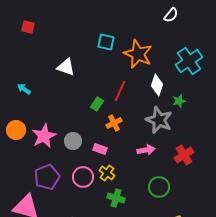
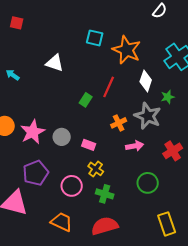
cyan arrow: (24, 89) -> (13, 75), moved
orange cross: (114, 123) -> (119, 123), moved
pink circle: (83, 177) -> (72, 186), moved

